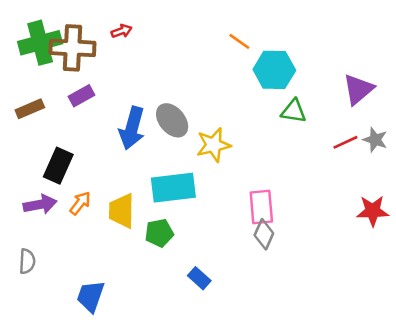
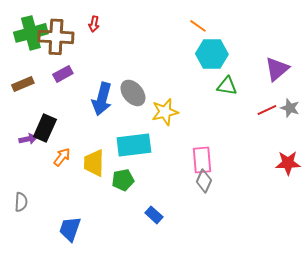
red arrow: (122, 31) -> (94, 24), turned 119
orange line: (239, 41) -> (198, 26), moved
purple arrow: (40, 204) -> (28, 139), moved, size x0.7

